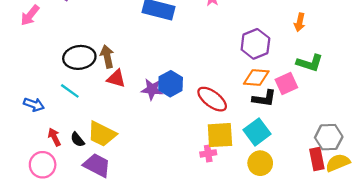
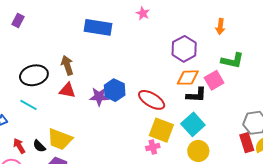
brown arrow: (107, 56) -> (67, 65), moved
yellow square: (220, 135) -> (161, 130), turned 30

